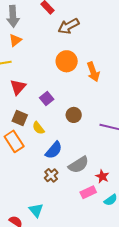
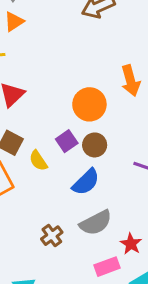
orange circle: (67, 61) -> (89, 104), moved
purple square: (47, 98) -> (67, 141), moved
blue semicircle: (54, 150) -> (86, 182), moved

